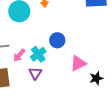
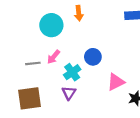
pink arrow: (19, 55) -> (54, 57), moved

